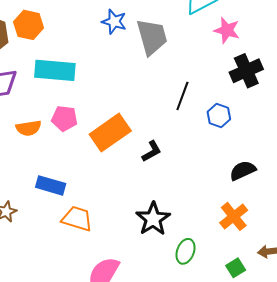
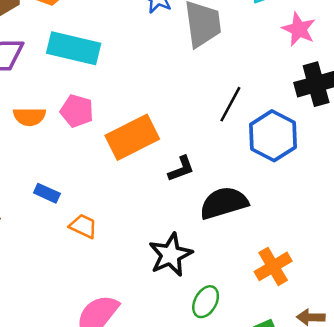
blue hexagon: (219, 116) -> (273, 136), size x1.6
black semicircle: (243, 171) -> (224, 203), moved, size x1.4
blue rectangle: (51, 185) -> (47, 193), size x0.7
orange trapezoid: (77, 219) -> (83, 226), moved, size x0.7

